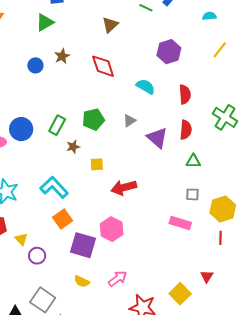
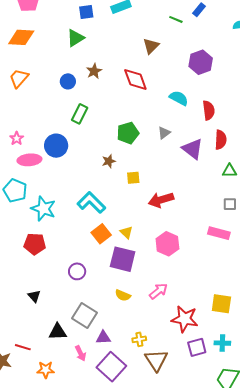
brown triangle: (110, 25) -> (151, 46), moved
red semicircle: (185, 94) -> (209, 110), moved
green rectangle: (57, 125) -> (80, 114), moved
pink hexagon: (112, 229) -> (167, 244), moved
yellow triangle: (21, 239) -> (126, 232), moved
yellow square: (180, 294) -> (221, 304), turned -35

